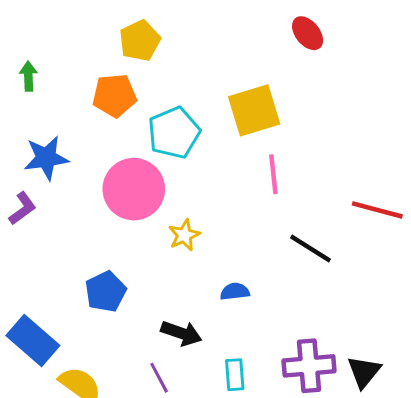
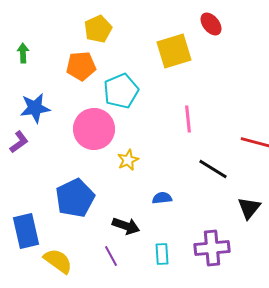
yellow square: (254, 110) -> (174, 51), moved
blue pentagon: (106, 292) -> (75, 198), size x1.4
blue rectangle: (33, 341) -> (26, 231), turned 36
black triangle: (364, 372) -> (249, 208), moved

